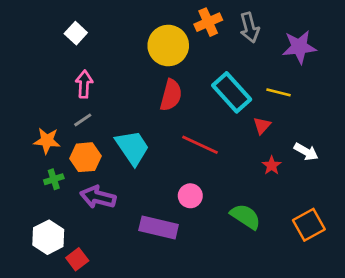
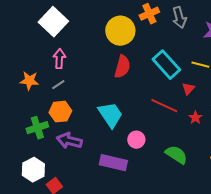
white square: (76, 33) -> (53, 22), size x1.8
orange star: (47, 141) -> (29, 81), moved
red line: (200, 145) -> (164, 106), moved
cyan trapezoid: (132, 148) -> (110, 115), moved
green cross: (54, 179) -> (37, 128), size x1.5

